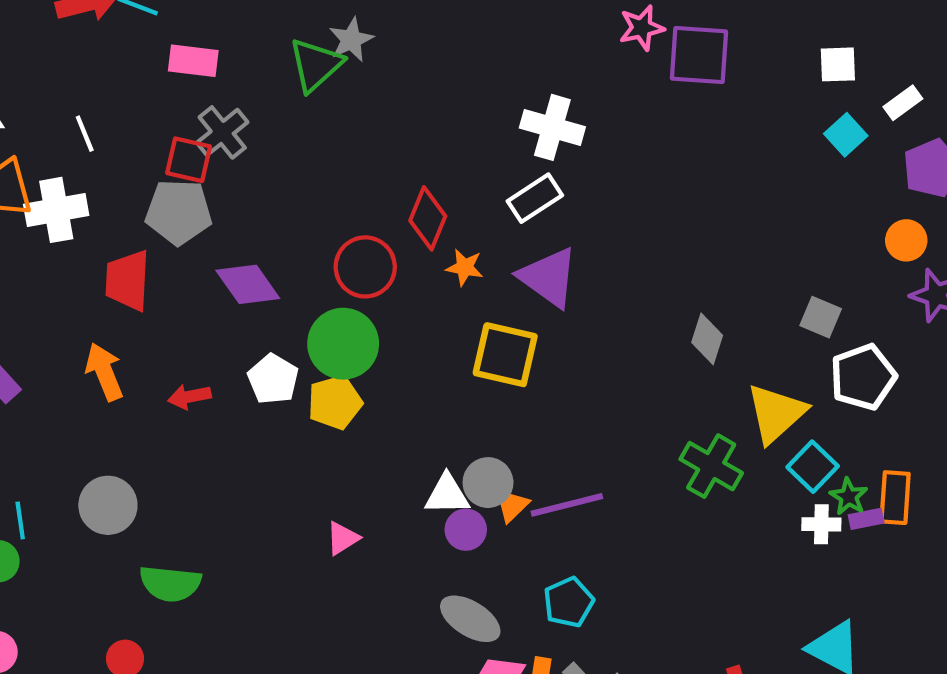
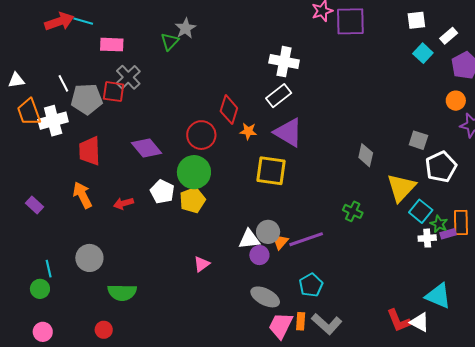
green triangle: (316, 65) -> (170, 42), size x0.7
gray pentagon: (179, 212) -> (87, 99), moved
green cross: (711, 466) -> (353, 211), moved, size x0.7

